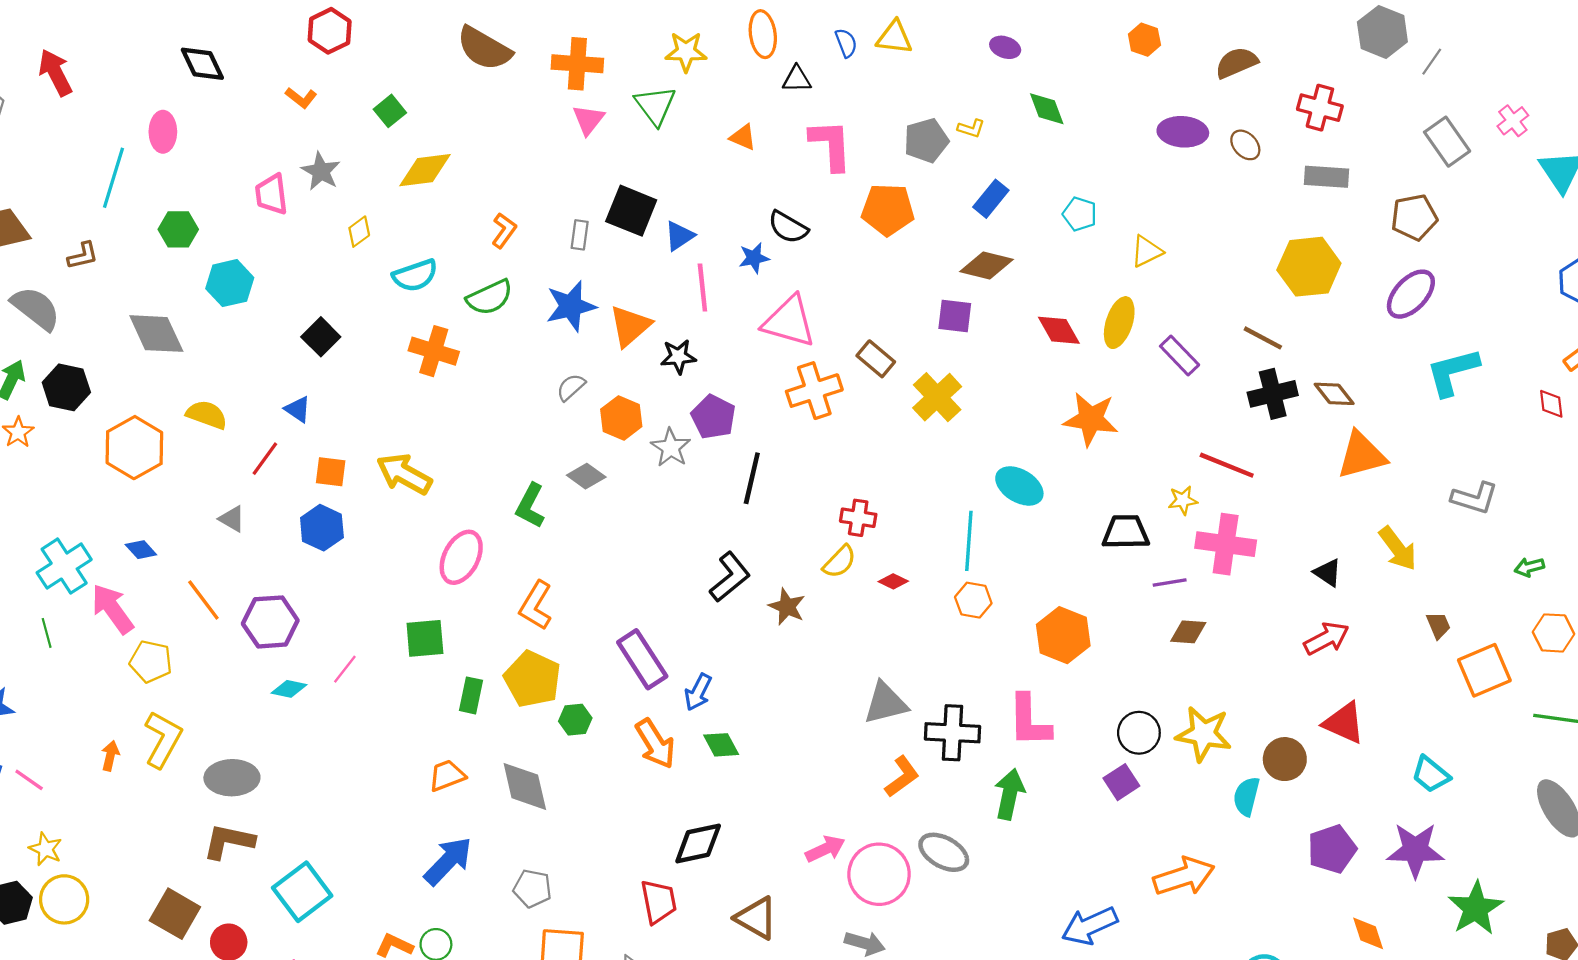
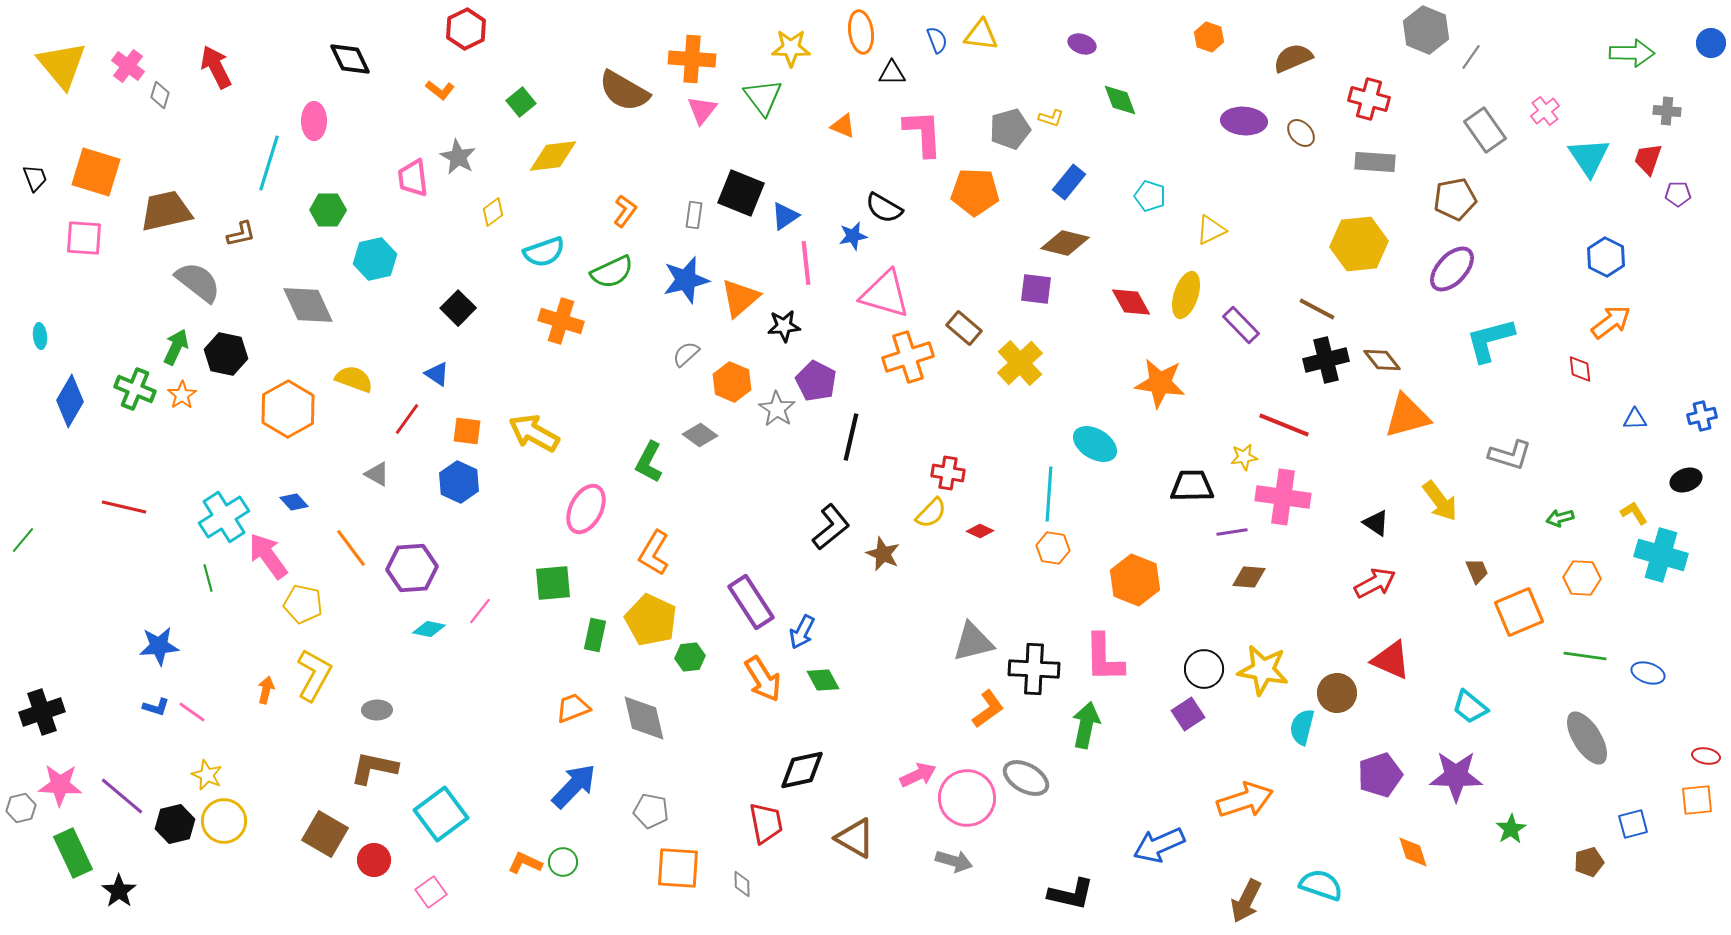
brown semicircle: (484, 48) -> (624, 91), moved
gray ellipse: (232, 778) -> (377, 710), size x0.6
green star: (1476, 908) -> (1511, 829), size x0.6

